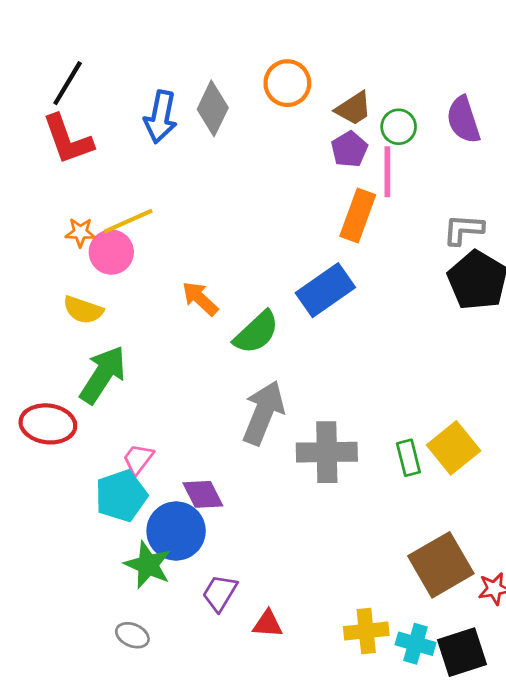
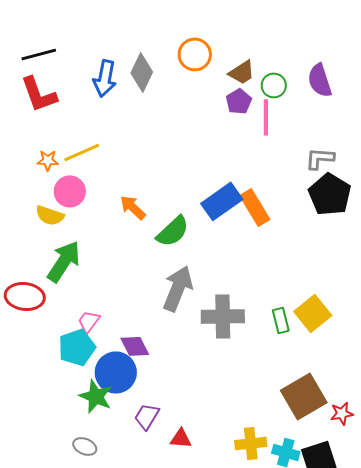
black line: (68, 83) -> (39, 54), turned 44
orange rectangle: (358, 215) -> (255, 207), moved, turned -51
pink circle: (111, 252) -> (70, 191), moved

